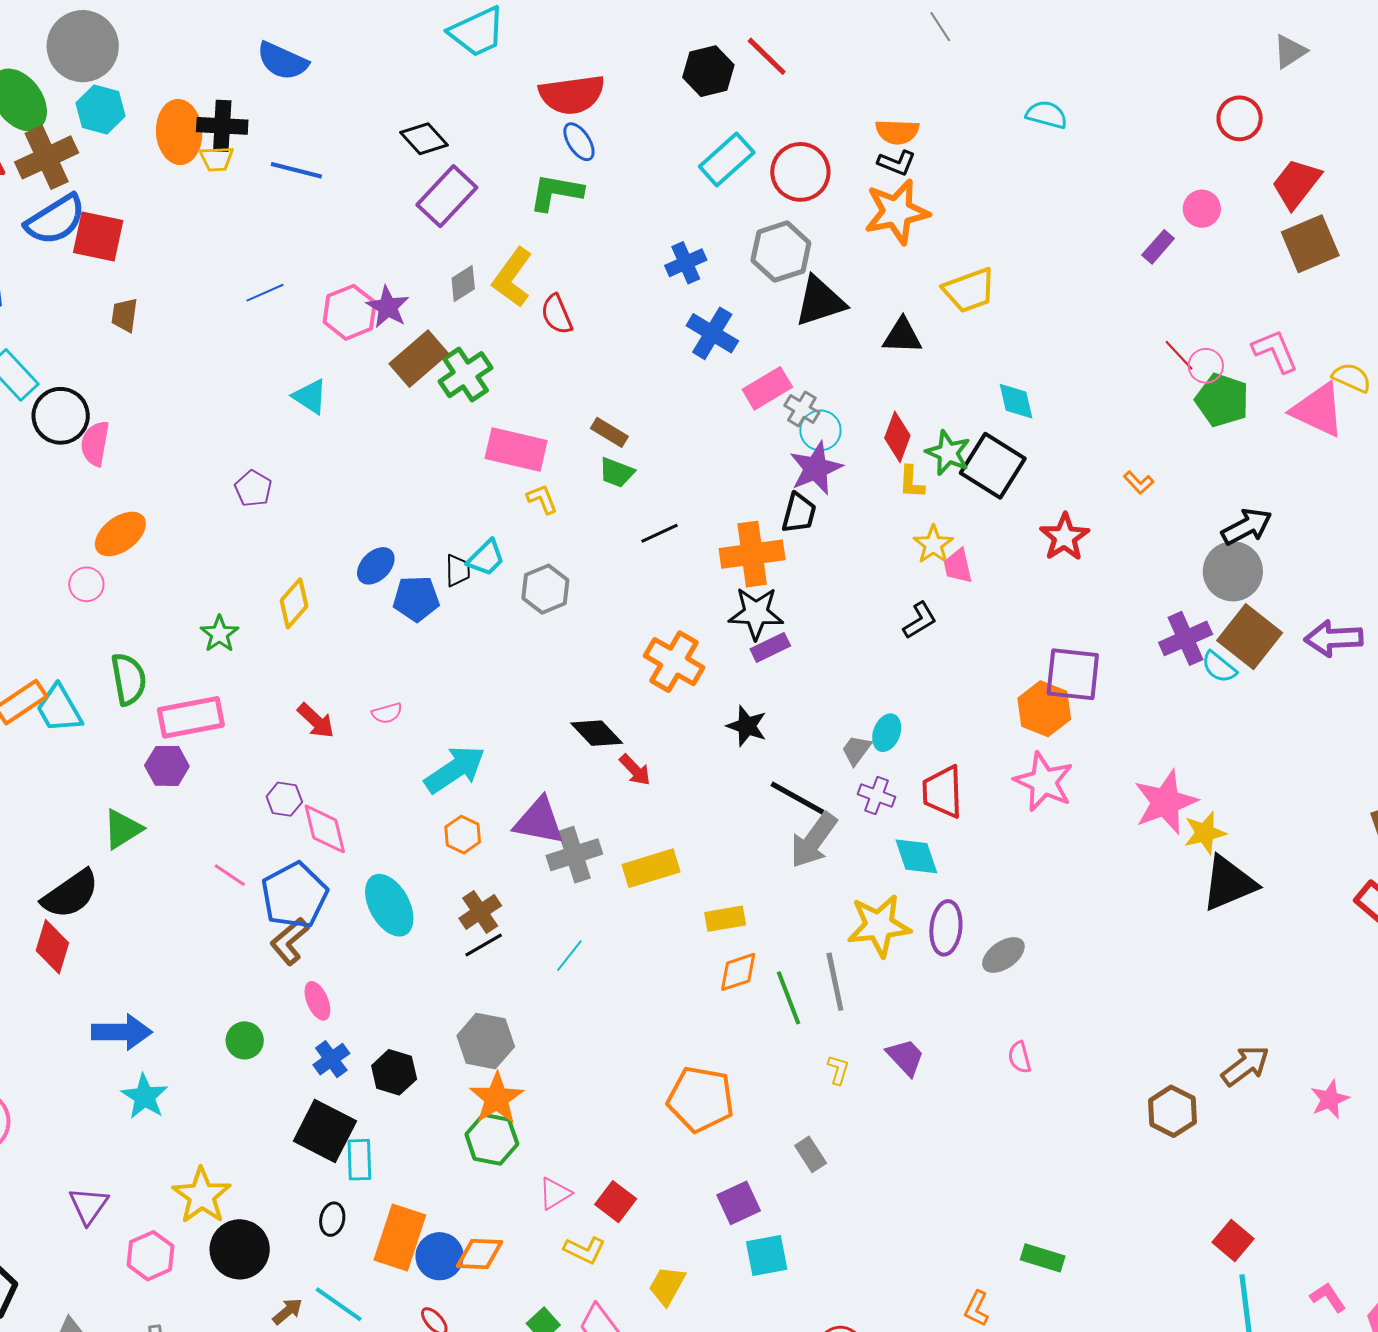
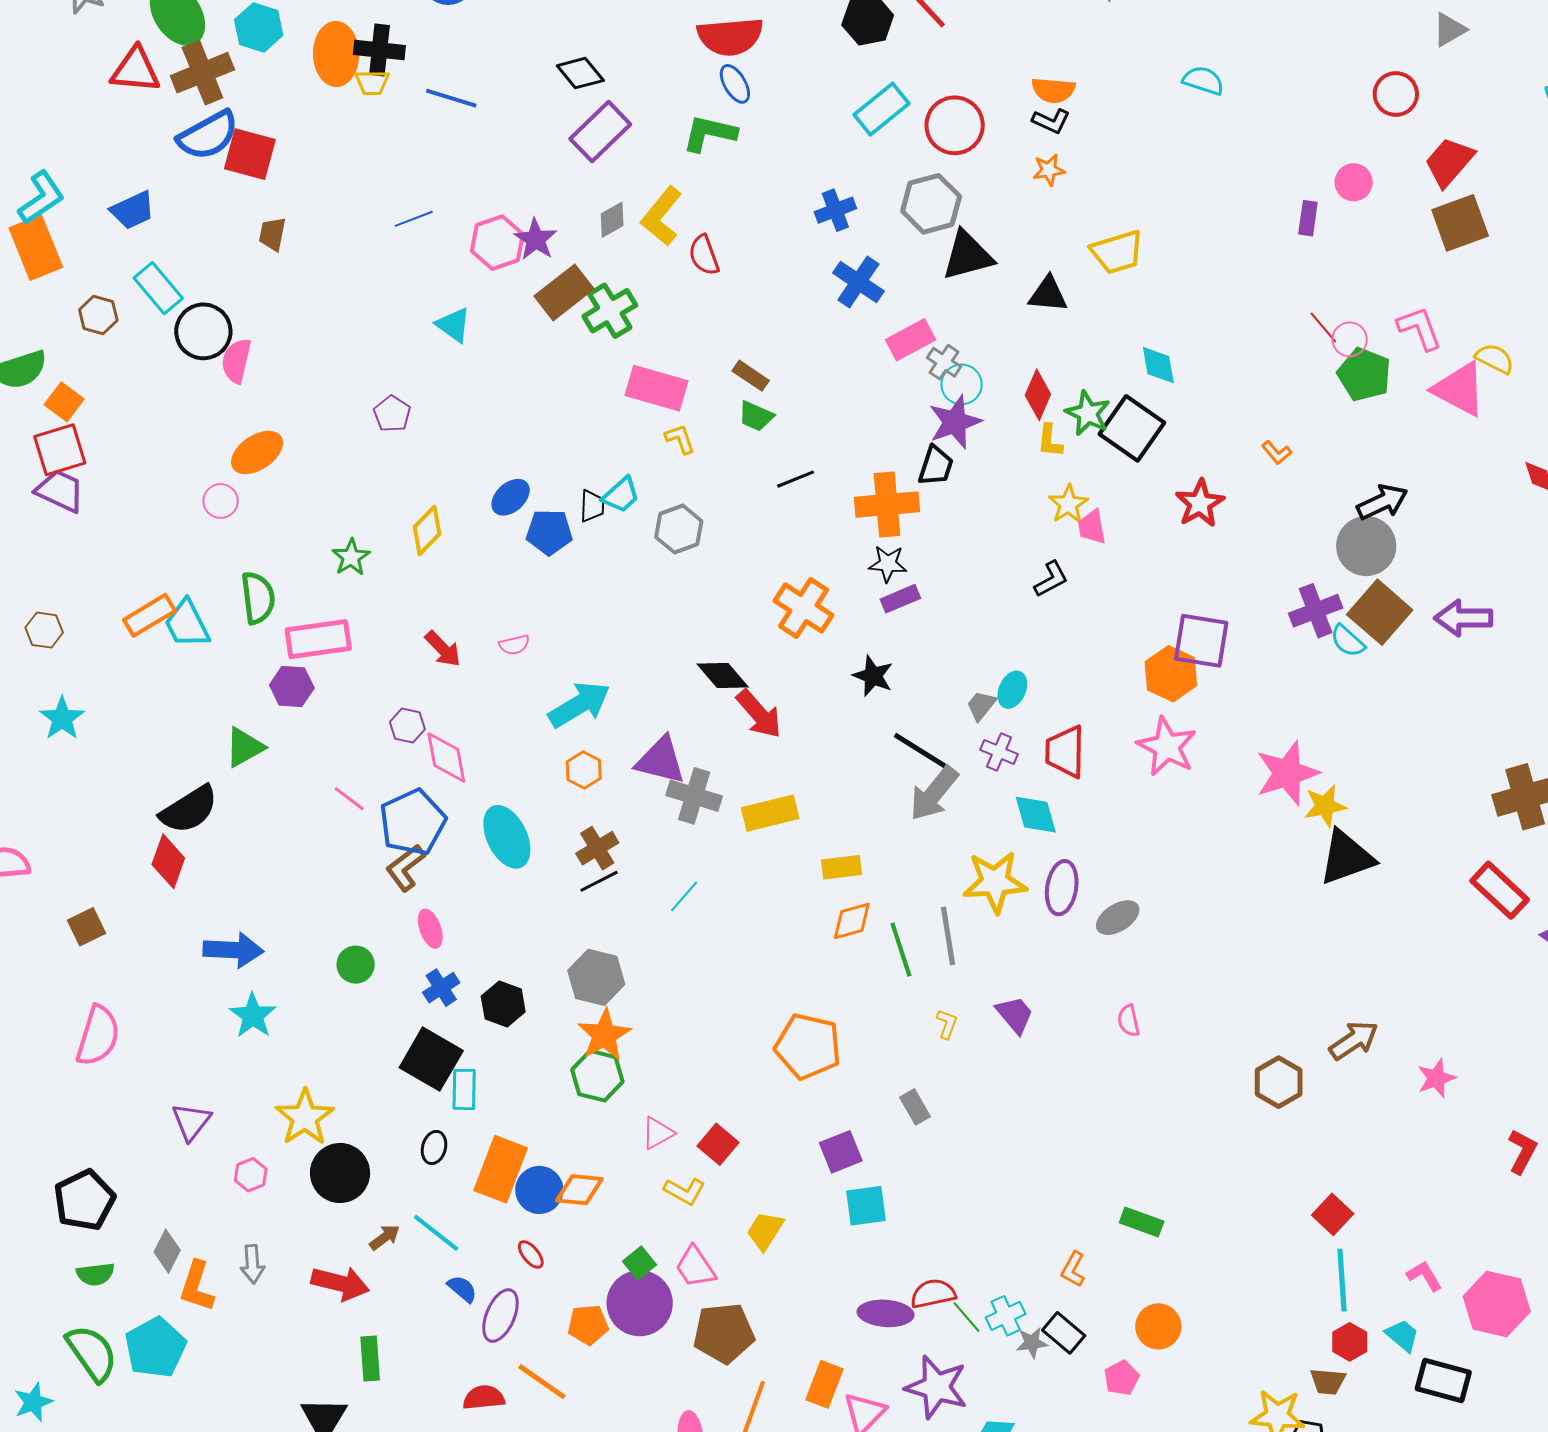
orange star: (897, 212) -> (1049, 170), size x0.5
purple rectangle: (1158, 247) -> (1308, 218), turned -36
black star: (756, 613) -> (888, 564), size x0.7
red arrow: (635, 770) -> (759, 714), size x1.5
gray cross: (574, 855) -> (694, 796), turned 32
pink hexagon: (151, 1256) -> (251, 1175), size x0.7

